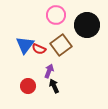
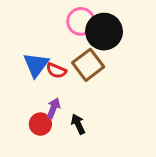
black circle: (87, 25) -> (104, 32), moved
purple arrow: (49, 71) -> (53, 108), moved

